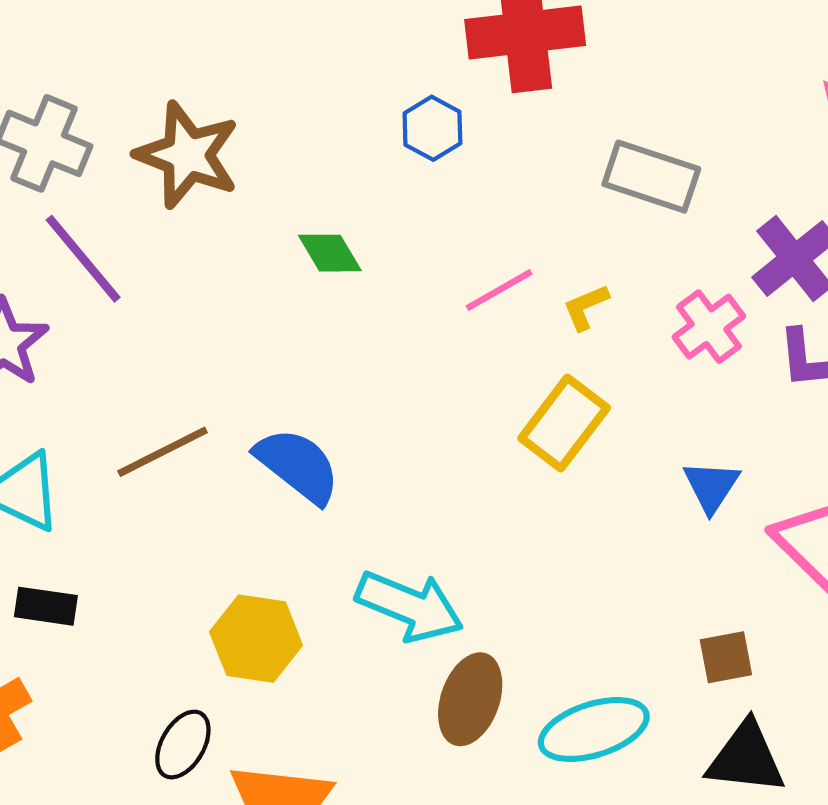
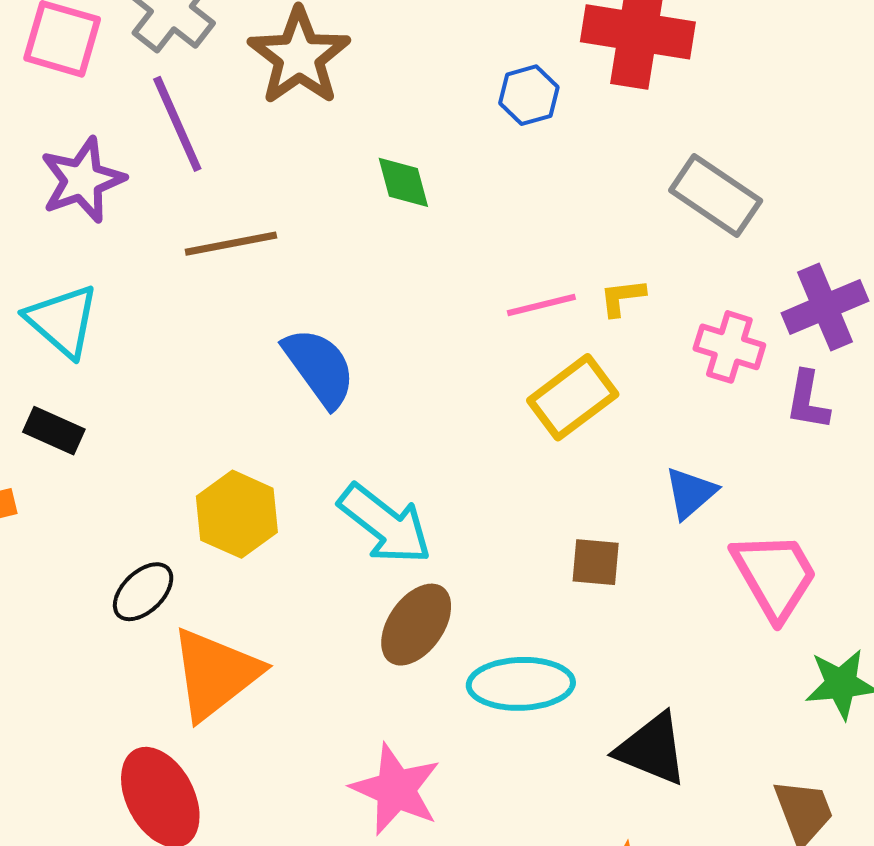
pink line: (499, 290) -> (541, 305), moved
pink cross: (709, 327) -> (729, 347), turned 38
brown line: (163, 452) -> (231, 244), moved
brown square: (726, 657) -> (596, 562), moved

